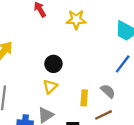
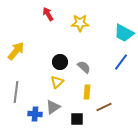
gray semicircle: (108, 91) -> (84, 67), moved

